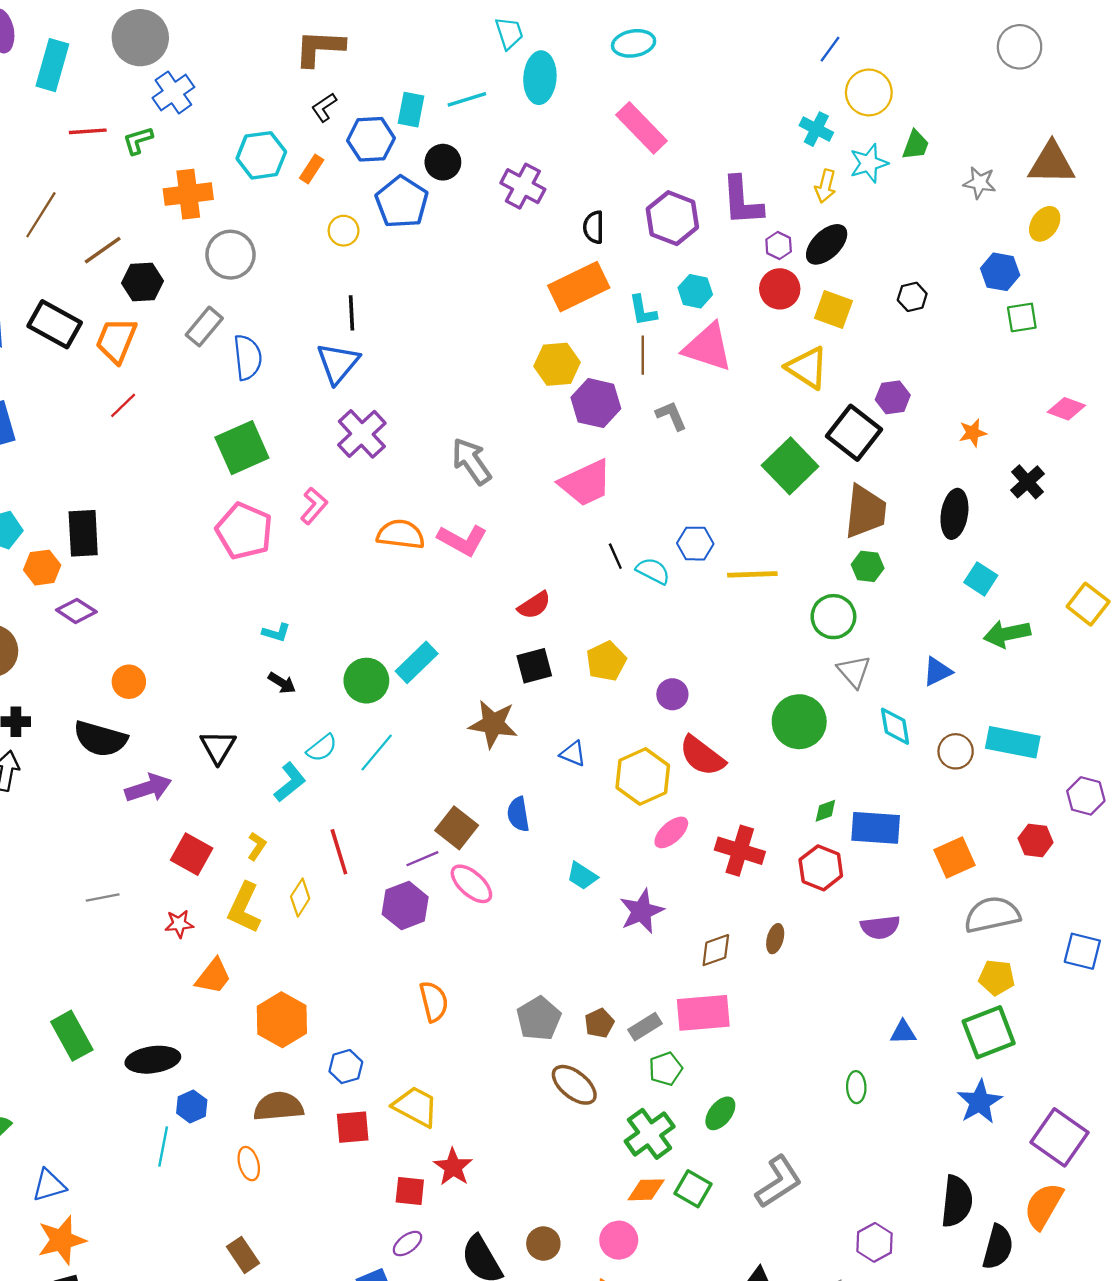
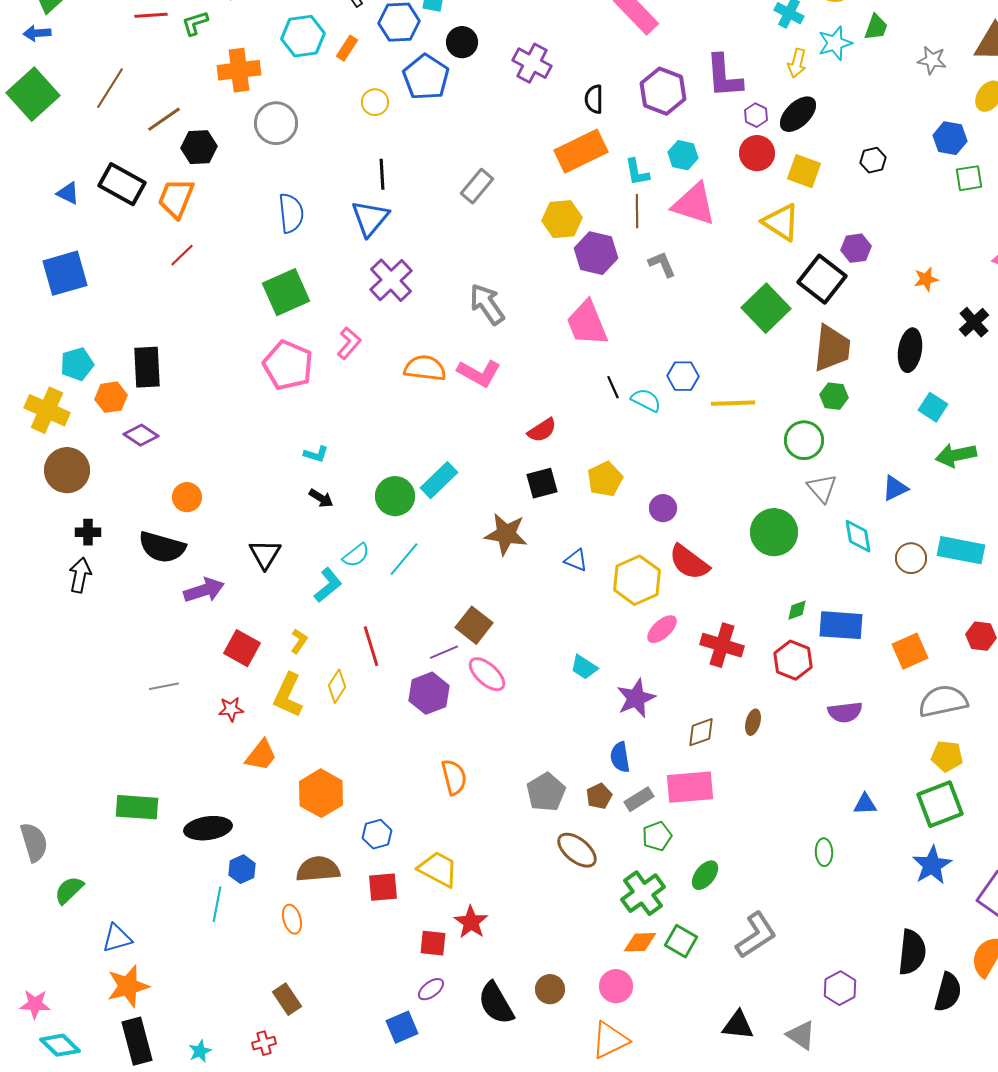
gray rectangle: (204, 327) -> (477, 186), moved
pink trapezoid: (586, 483) -> (587, 323), turned 93
blue semicircle: (518, 814) -> (620, 757), moved
green rectangle: (72, 1036) -> (137, 807), turned -57

